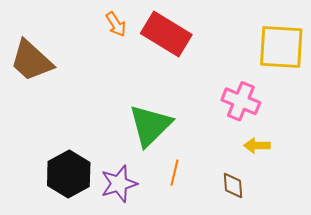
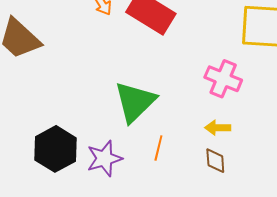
yellow arrow: (257, 146) -> (218, 128), moved

